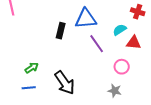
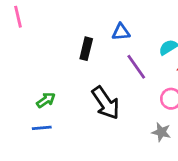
blue triangle: (86, 19) -> (121, 32), size x0.6
black arrow: (65, 83) -> (106, 103), moved

